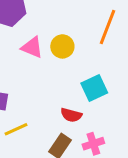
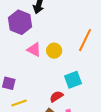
red semicircle: (71, 115) -> (56, 96), turned 128

